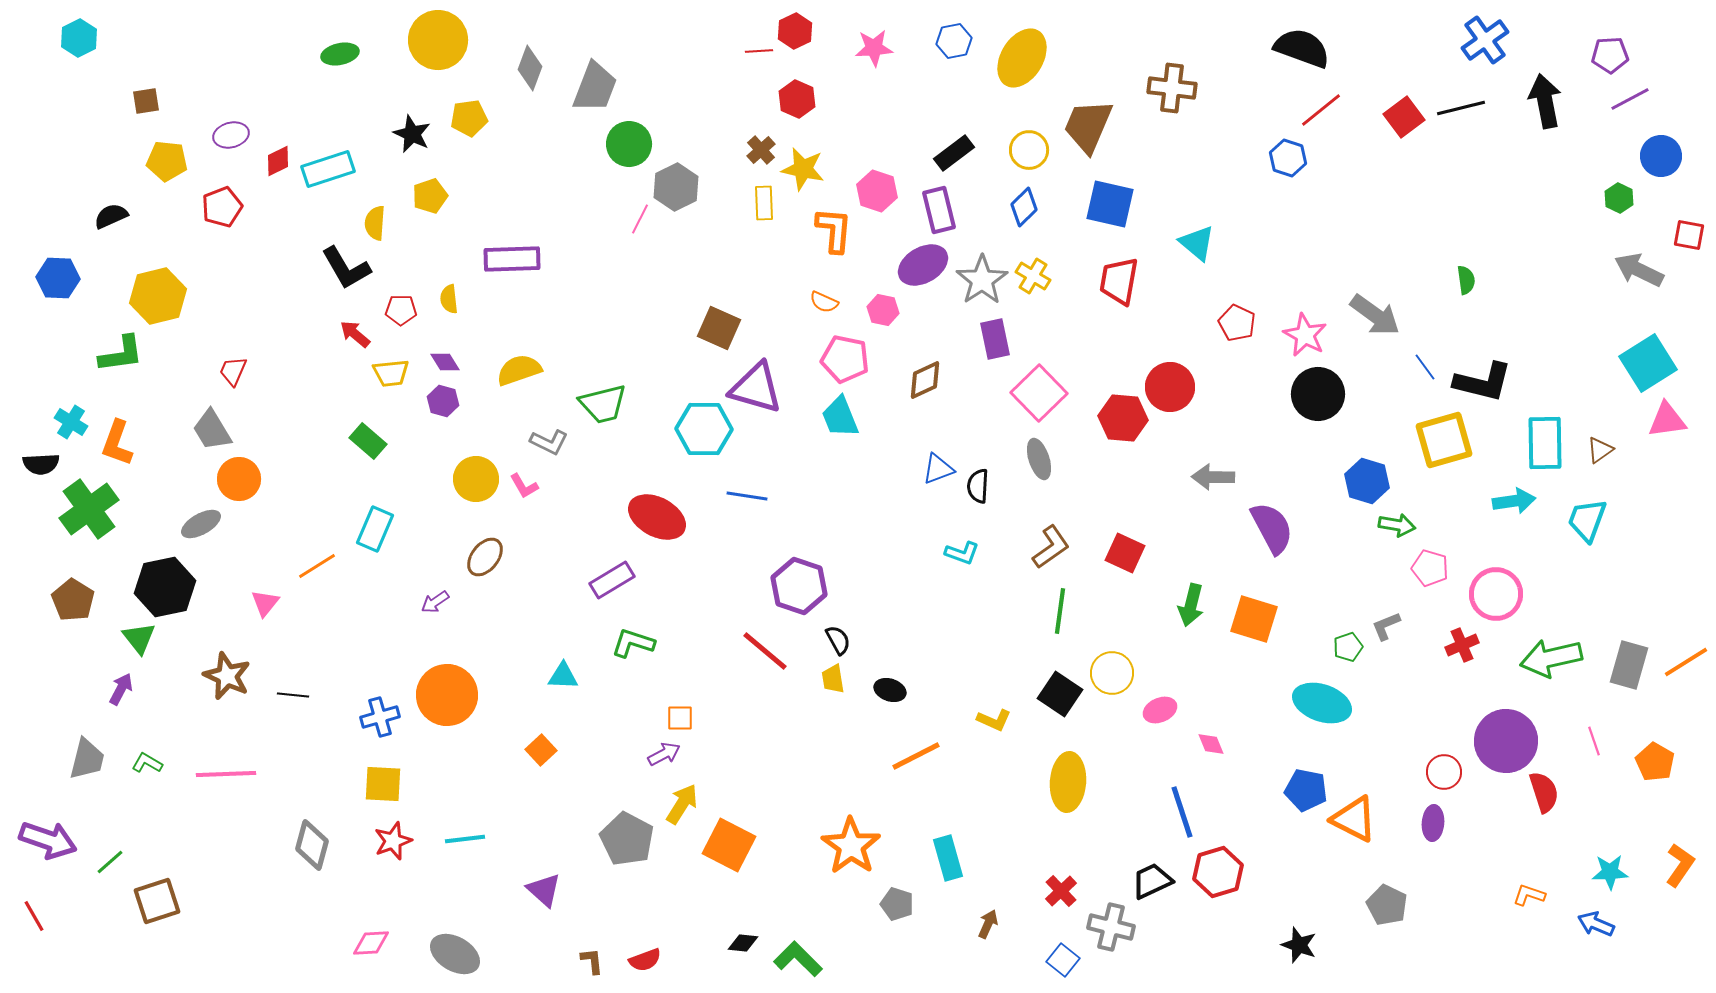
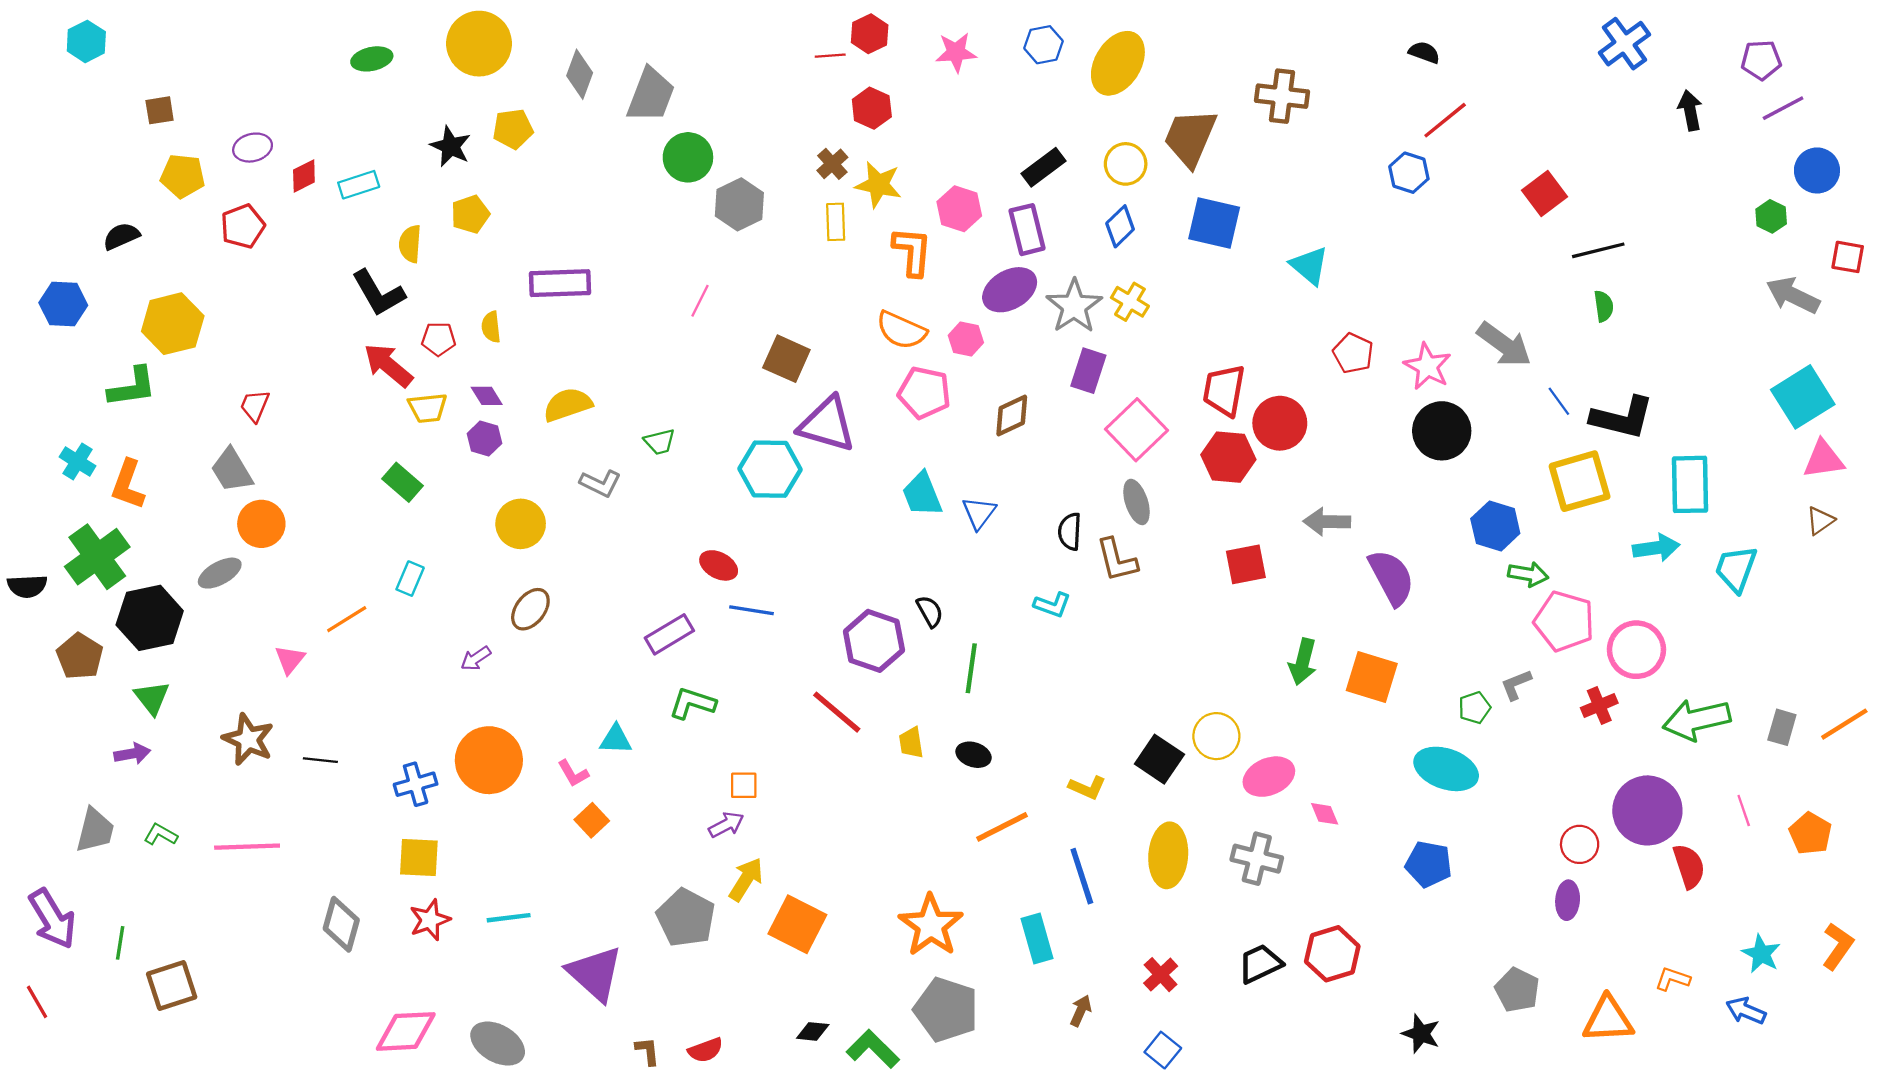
black semicircle: (1302, 48) -> (1424, 52), size x0.5
black arrow: (1545, 101) -> (1690, 110), size x0.7
black line: (1461, 108) -> (1598, 250), moved
red square: (1404, 117) -> (1545, 193), moved
cyan rectangle: (328, 169) -> (359, 185), size x0.7
pink line: (640, 219) -> (700, 301), moved
red trapezoid: (1119, 281) -> (1224, 390), moved
orange semicircle: (824, 302) -> (901, 330), size x1.6
red arrow: (355, 334) -> (388, 365), size x1.5
purple rectangle: (995, 339) -> (1088, 371), turned 30
green trapezoid: (603, 404) -> (660, 442), size x0.6
cyan trapezoid: (840, 417) -> (922, 494), moved
brown triangle: (1600, 450) -> (1820, 521), moved
black semicircle: (41, 464) -> (27, 586), moved
blue triangle: (938, 469) -> (979, 513), moved, turned -32
pink L-shape: (524, 486) -> (573, 773), moved
blue line: (747, 496) -> (751, 610), moved
red ellipse: (657, 517) -> (719, 565), size x0.6
cyan rectangle: (375, 529) -> (410, 579), size x0.7
brown L-shape: (1051, 547) -> (1117, 560), moved, turned 111
red square: (1125, 553) -> (1246, 564), moved, turned -36
pink pentagon: (1430, 568) -> (1564, 621), size x1.5
black hexagon: (165, 587) -> (150, 618), moved
green line: (1060, 611) -> (971, 668), moved
black semicircle: (838, 640) -> (930, 611), moved
gray rectangle: (1629, 665) -> (1782, 727), size x0.7
purple arrow: (121, 689) -> (132, 754), turned 52
pink ellipse: (1160, 710) -> (1269, 777), size x1.4
blue line: (1182, 812) -> (1082, 876), moved
orange triangle: (1354, 819) -> (1608, 1019), moved, turned -30
purple arrow: (48, 840) -> (52, 919), turned 40
green line: (110, 862) -> (120, 943), turned -40
cyan star: (1610, 872) -> (1761, 954), turned 30
purple triangle: (544, 890) -> (595, 973), size x1.5
gray pentagon: (897, 904) -> (946, 1010), moved, size x1.8
gray cross: (1111, 927) -> (1257, 859), moved
pink diamond: (371, 943) -> (406, 1031), size x1.5

